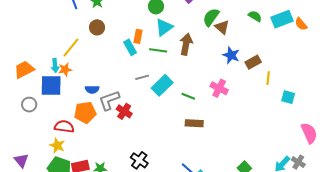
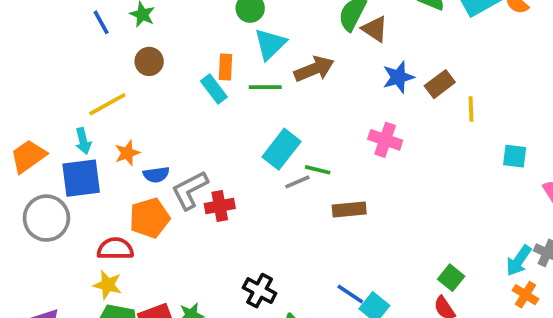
brown arrow: (186, 44) -> (314, 69), turned 65
yellow line: (71, 47) -> (107, 104), turned 30
blue star: (231, 55) -> (398, 77), turned -30
orange star: (65, 69) -> (127, 153), moved
gray line: (142, 77) -> (297, 182), moved
green line: (188, 96) -> (318, 170), moved
cyan square: (288, 97) -> (515, 156), moved
gray circle: (29, 105) -> (46, 218), size x1.6
red cross: (124, 111) -> (220, 206), turned -35

